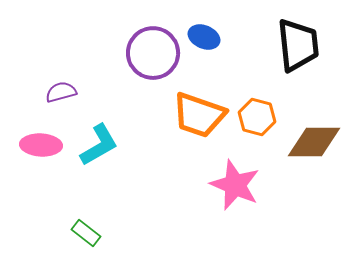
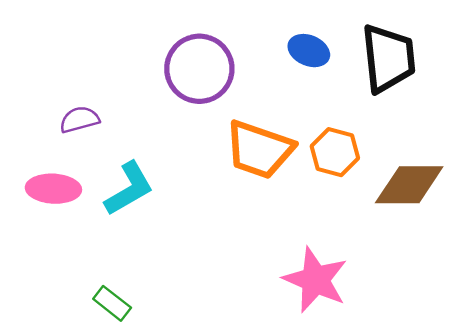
blue ellipse: (204, 37) -> (309, 51), moved
pink star: (235, 185) -> (315, 280), moved

